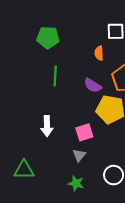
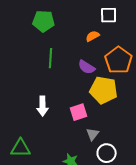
orange semicircle: (99, 53) -> (93, 36), turned 64
gray triangle: (79, 155) -> (93, 134), moved

